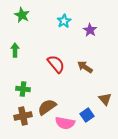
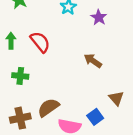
red semicircle: (56, 64) -> (40, 42), moved
green cross: (23, 89) -> (20, 76), moved

